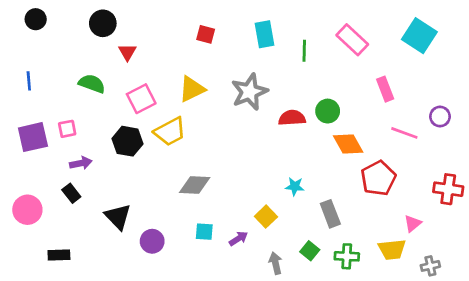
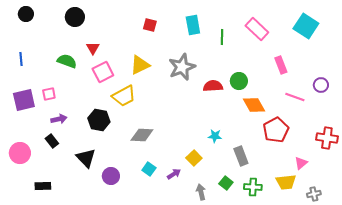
red triangle: (127, 52) -> (93, 48), moved
black hexagon: (127, 141) -> (99, 120), moved
cyan square: (204, 232) -> (149, 169), turned 32

